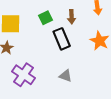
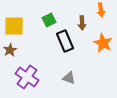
brown arrow: (72, 17) -> (82, 23), moved

